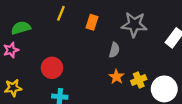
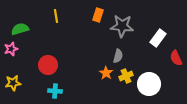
yellow line: (61, 13) -> (56, 16), turned -32
orange rectangle: (92, 22) -> (98, 15), moved
gray semicircle: (114, 50) -> (118, 56), moved

